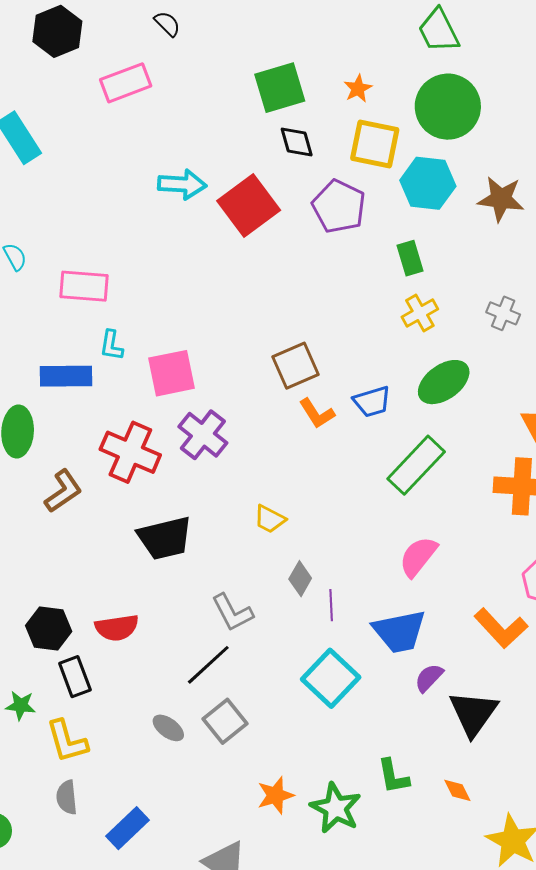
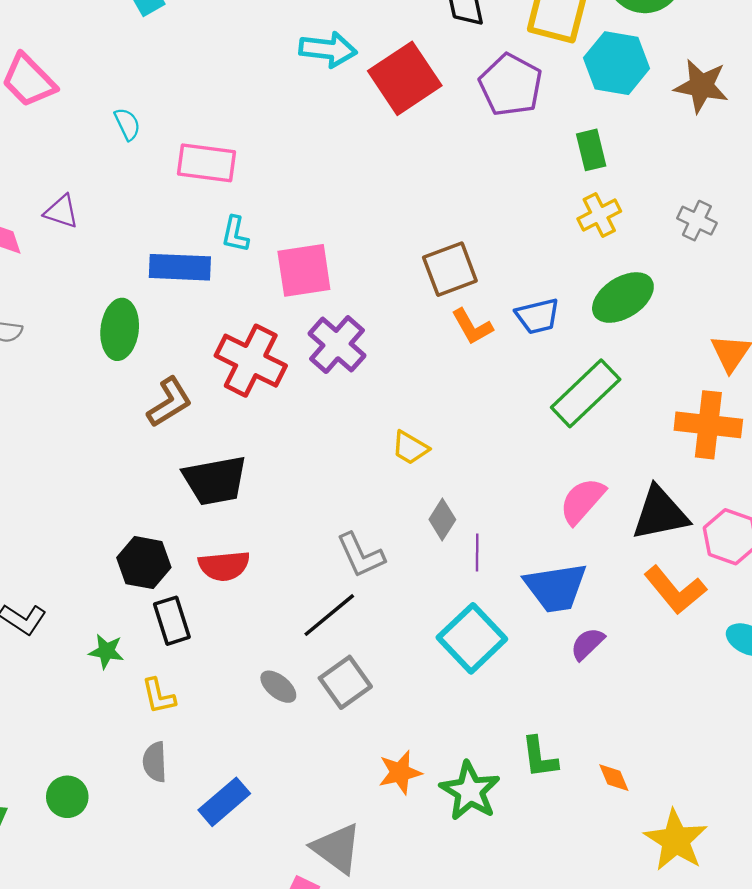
black trapezoid: (165, 538) -> (215, 480), moved
black triangle: (473, 713) -> (660, 513), moved, turned 40
yellow L-shape: (67, 741) -> (159, 696), size x0.7

